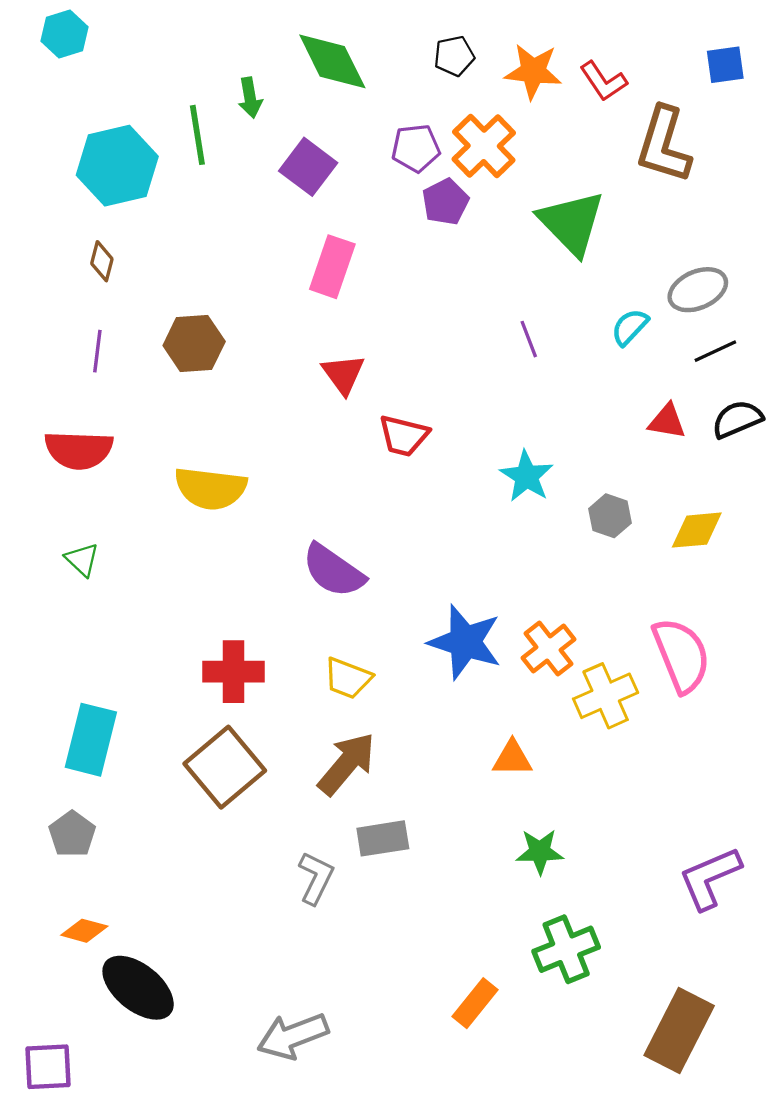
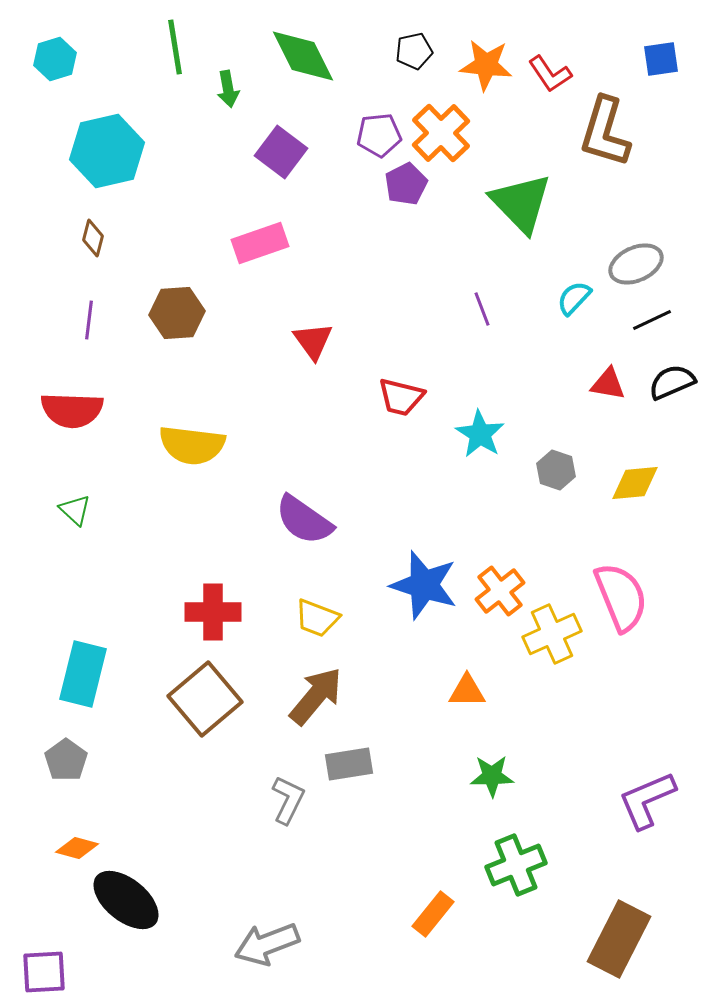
cyan hexagon: (65, 34) -> (55, 59), moved
green line: (197, 135) -> (175, 47), moved
pink rectangle: (332, 267) -> (260, 243), moved, turned 52
red trapezoid: (404, 436) -> (401, 397), moved

